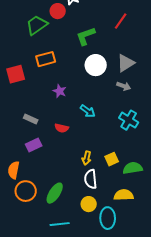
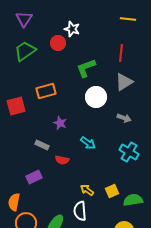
red line: (121, 21) -> (121, 53), turned -30
green trapezoid: (37, 25) -> (25, 51), moved
gray triangle: (126, 63) -> (124, 82), moved
gray rectangle: (31, 119) -> (42, 145), moved
yellow arrow: (87, 158) -> (87, 190), turned 112
white semicircle: (91, 179) -> (80, 211), moved

